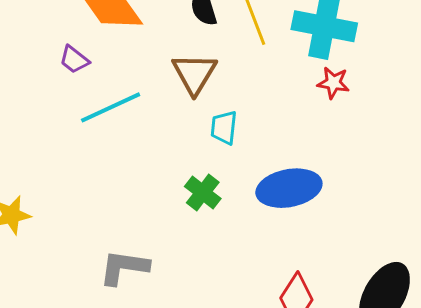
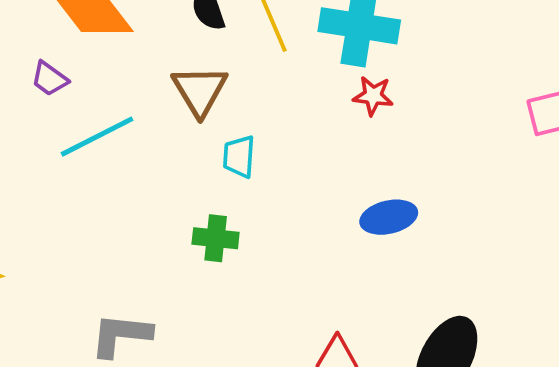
blue ellipse: (289, 188) -> (389, 217), moved, size x0.7
green cross: (203, 192) -> (216, 238), turned -30

